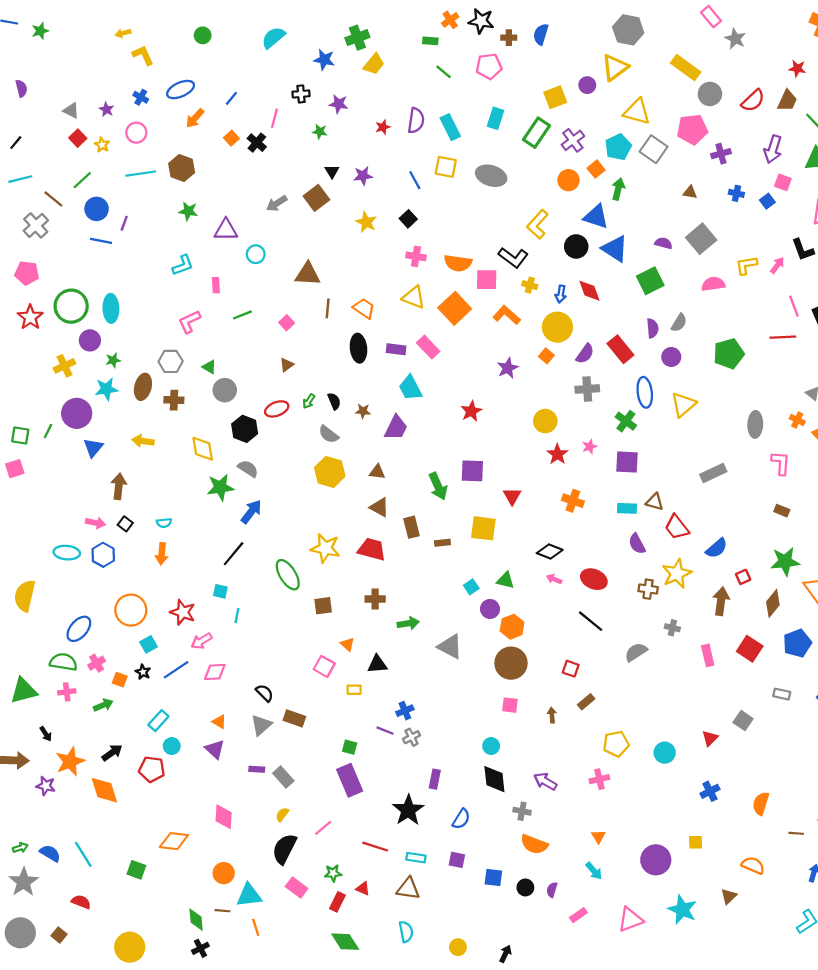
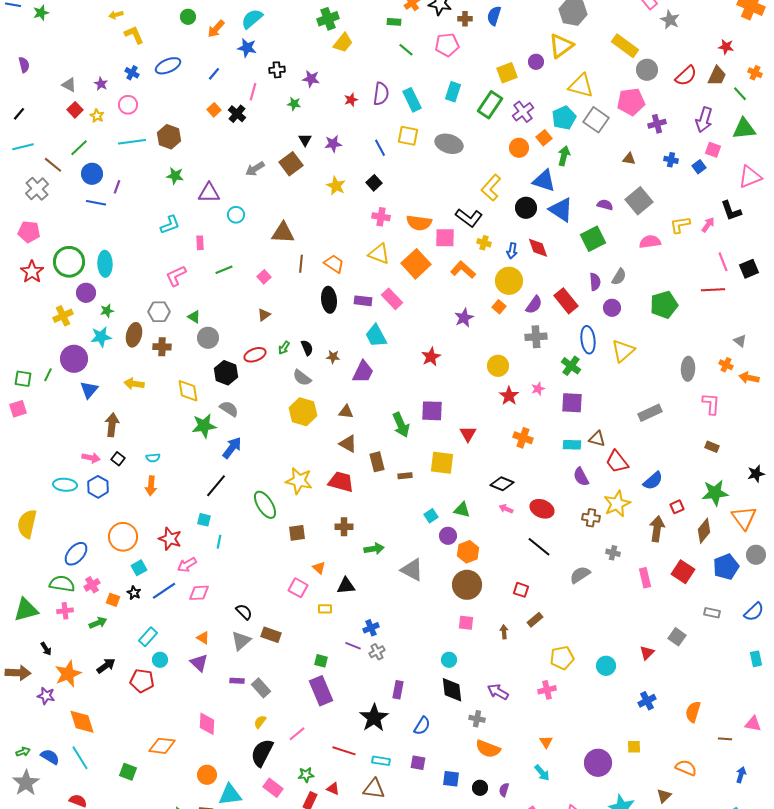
blue star: (324, 60) -> (247, 48), moved
orange arrow: (195, 118) -> (216, 29), moved
orange diamond: (104, 790) -> (82, 722), moved

